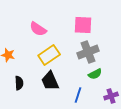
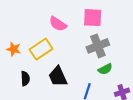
pink semicircle: (38, 29) -> (58, 24), moved
yellow rectangle: (49, 55) -> (41, 49), moved

